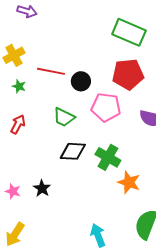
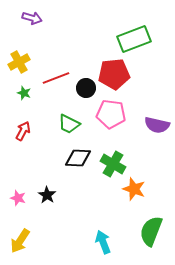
green rectangle: (129, 32) -> (134, 39), turned -44
red line: (51, 71) -> (56, 78), turned -32
red pentagon: (128, 74) -> (114, 74), moved

